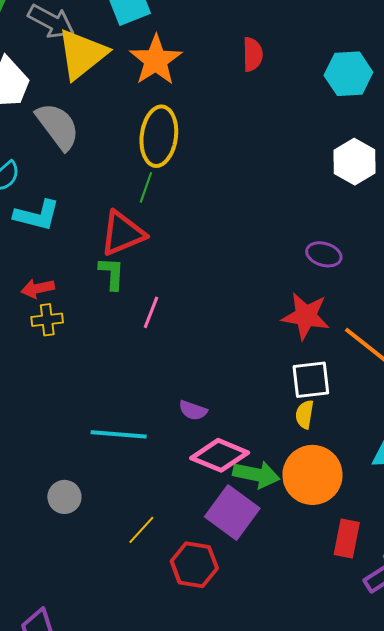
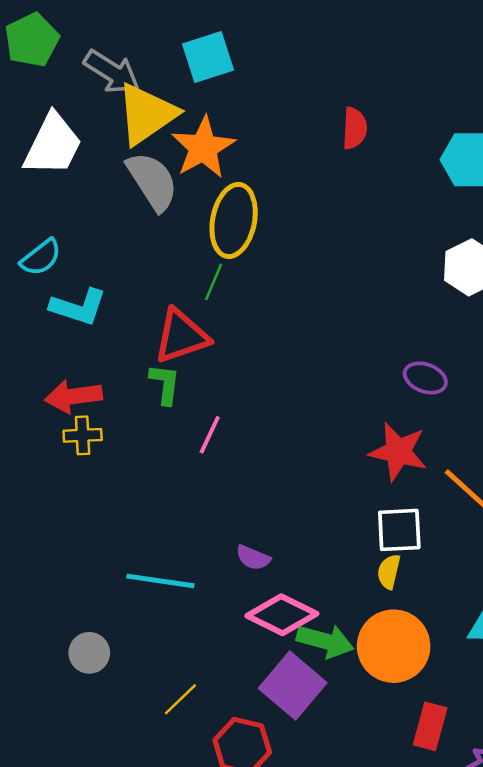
orange star: (156, 60) -> (203, 148), moved
gray semicircle: (58, 126) -> (152, 181), moved
red arrow: (38, 288) -> (73, 396), size x1.4

